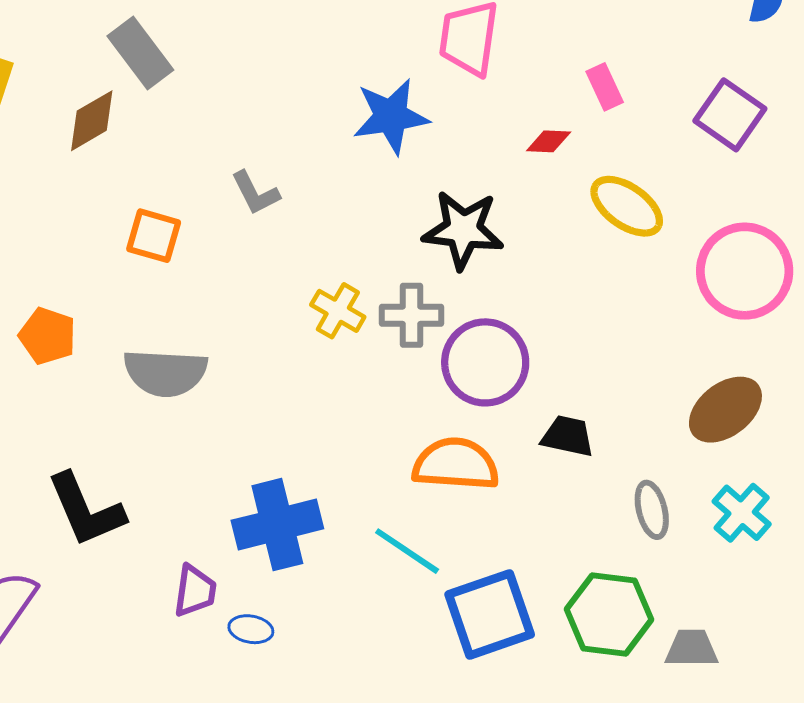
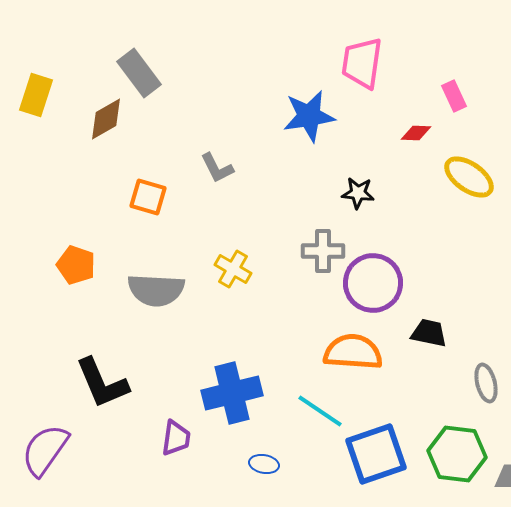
black star: (463, 230) -> (358, 193), size x0.6
yellow cross: (338, 311) -> (233, 269), moved
blue ellipse: (251, 629) -> (264, 464), moved

